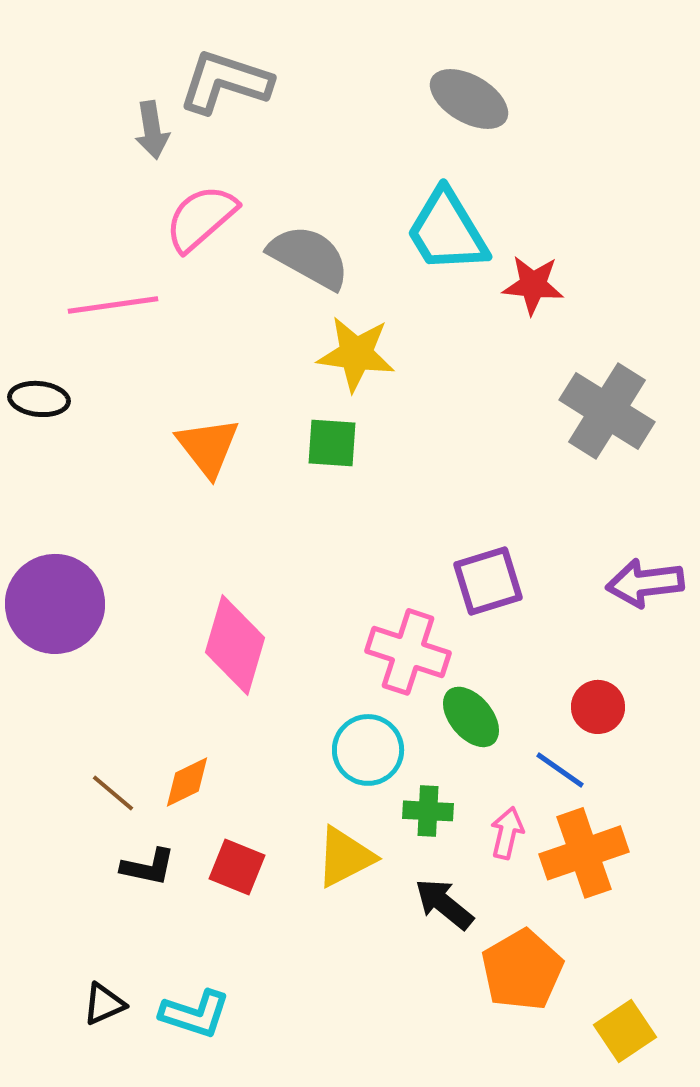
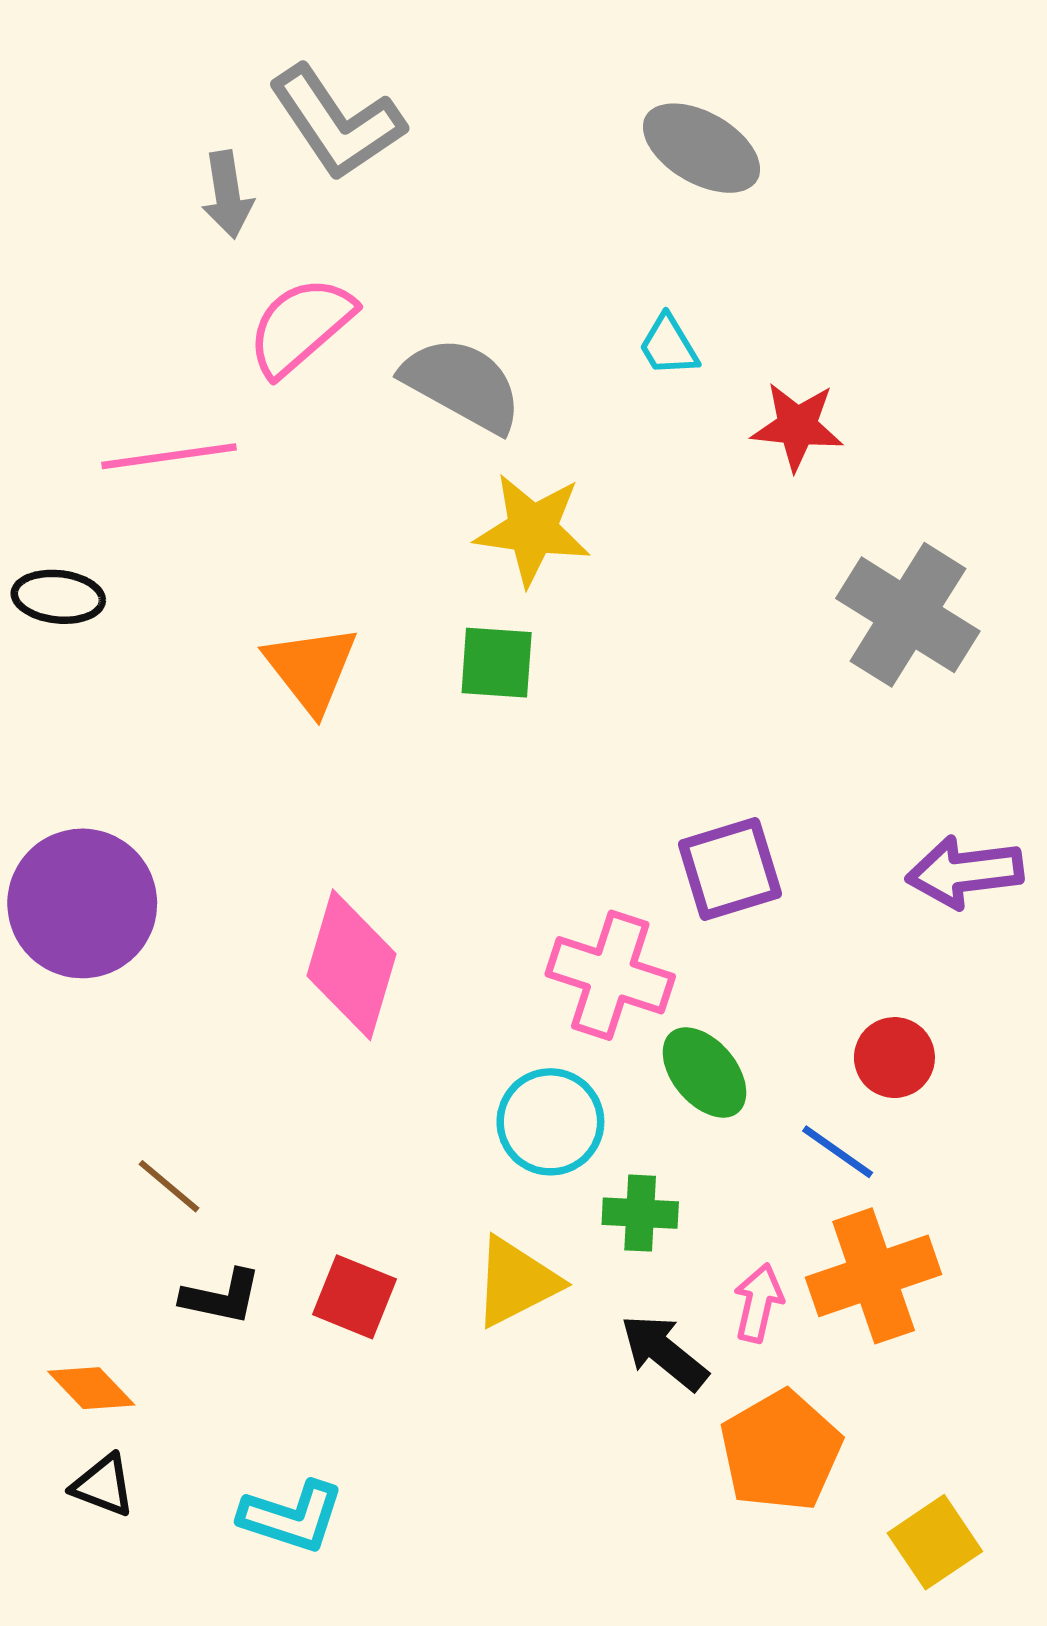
gray L-shape: (225, 82) -> (337, 123), turned -142
cyan trapezoid: (447, 231) -> (669, 346), size x0.5
orange diamond: (187, 782) -> (91, 1388), moved, turned 72
pink arrow: (507, 833) -> (758, 1303), moved
black triangle: (104, 1004) -> (103, 1485), moved, turned 45

